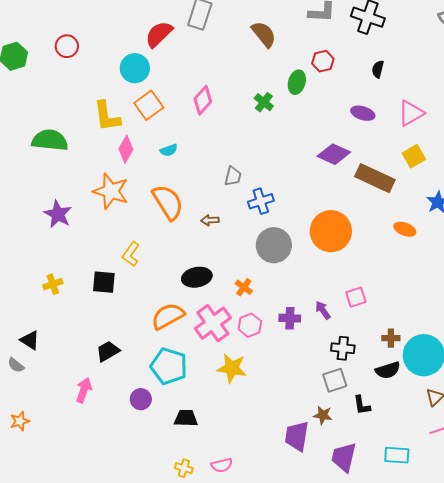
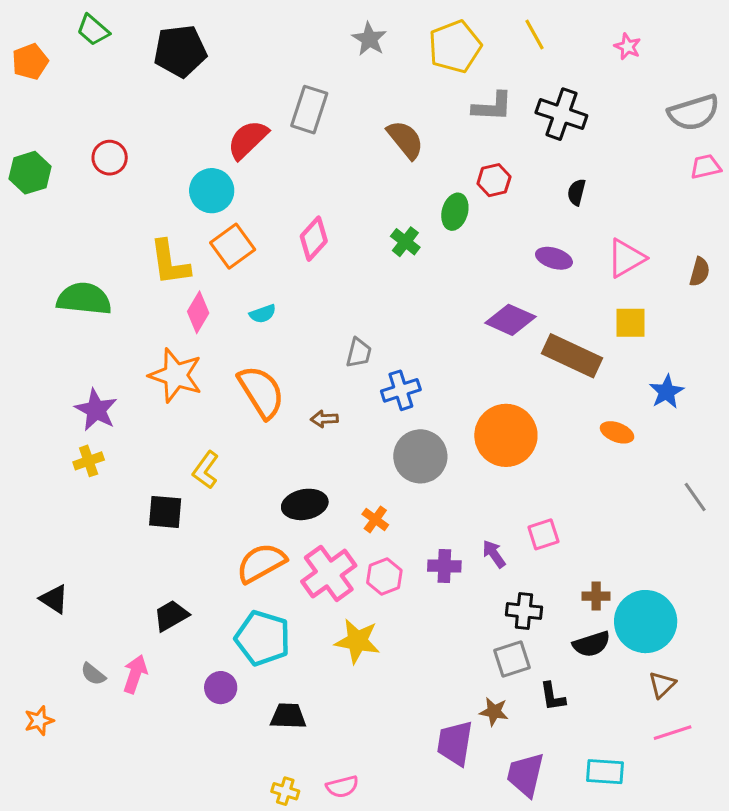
yellow square: (414, 156) -> (631, 323), turned 30
yellow cross: (53, 284) -> (89, 461), moved
gray semicircle: (16, 365) -> (93, 674), moved

